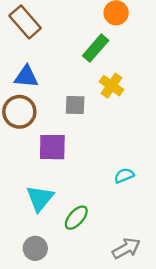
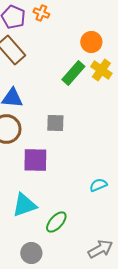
yellow cross: (112, 86) -> (101, 70), moved
cyan triangle: (40, 198) -> (24, 205), turned 32
gray circle: (35, 248) -> (31, 253), moved

